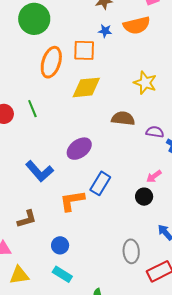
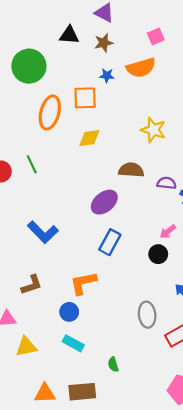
yellow diamond: (86, 87) -> (89, 138), size x0.7
purple ellipse: (79, 149) -> (104, 202), moved
orange L-shape: (72, 201) -> (83, 283), moved

